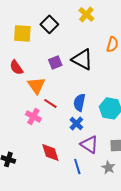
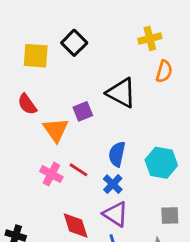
yellow cross: (86, 14) -> (150, 39), moved, turned 35
purple square: (55, 62) -> (83, 111), moved
red line: (50, 103) -> (78, 170), moved
purple triangle: (89, 144) -> (116, 214), moved

